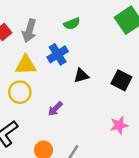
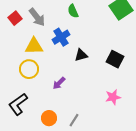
green semicircle: (72, 24) -> (73, 11), turned 88
gray arrow: (29, 31) -> (37, 17), turned -54

